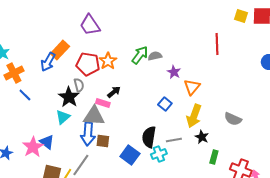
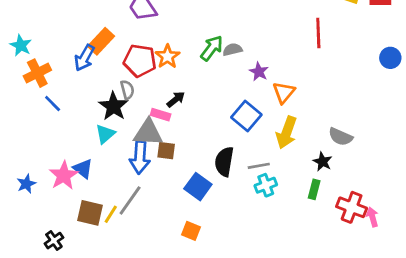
blue square: (165, 104) -> (246, 116), size x1.5
black star: (202, 137) -> (322, 162), moved
brown square: (103, 141) -> (166, 151), moved
cyan cross: (159, 154) -> (266, 185), moved

